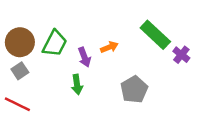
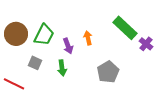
orange arrow: (109, 47) -> (88, 38), turned -80
gray square: (20, 71) -> (35, 63), moved, turned -32

